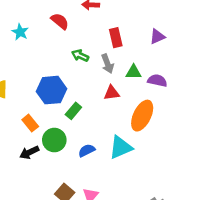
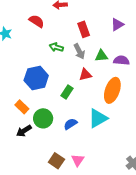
green rectangle: (73, 111) -> (67, 92), moved

